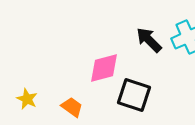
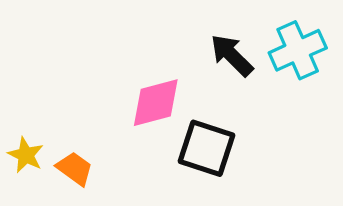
orange trapezoid: (72, 107) -> (75, 169), moved

